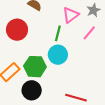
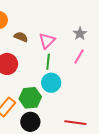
pink triangle: (71, 15) -> (47, 41), moved

